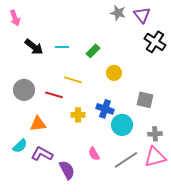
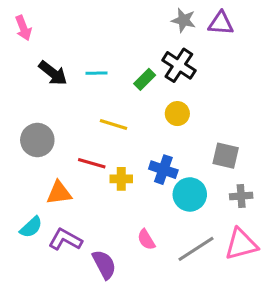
purple triangle: (142, 15) -> (221, 23), turned -48
black cross: (155, 42) -> (179, 65), moved
red line: (54, 95) -> (92, 163), moved
gray cross: (155, 134) -> (241, 196), moved

